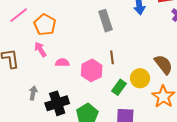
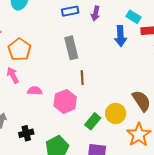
gray rectangle: (105, 21) -> (71, 48), moved
brown line: (112, 57) -> (82, 78), moved
black cross: (57, 103) -> (26, 133), size x0.6

